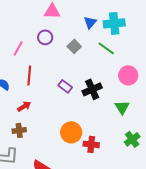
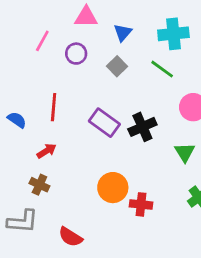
blue triangle: (90, 22) -> (123, 32), moved
pink line: (18, 48) -> (42, 41), moved
purple rectangle: (65, 86) -> (104, 123), size x1.5
brown cross: (19, 130) -> (39, 185), turned 32

